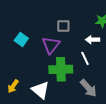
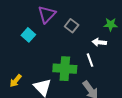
gray square: (63, 26) -> (72, 26), turned 32
purple triangle: (51, 45) -> (47, 14), moved

